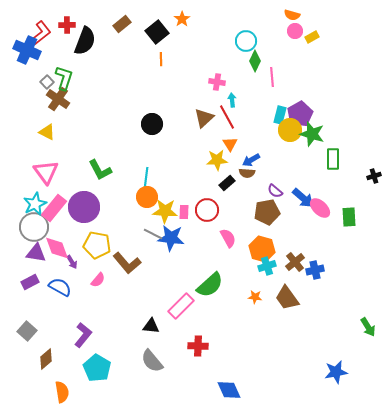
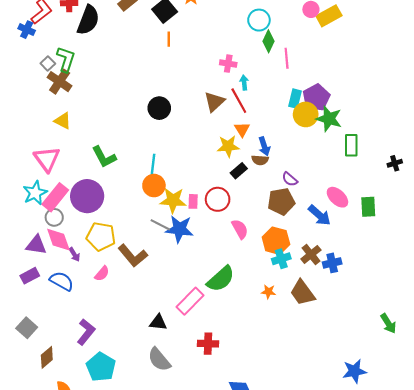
yellow rectangle: (312, 37) -> (329, 16), size x1.6
blue cross: (27, 50) -> (27, 30), size x0.6
yellow triangle: (47, 132) -> (63, 121), moved
blue arrow: (251, 160) -> (264, 146), turned -78
blue arrow: (303, 198) -> (319, 215), moved
gray circle: (34, 227) -> (54, 217), moved, size x0.6

